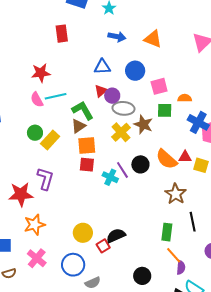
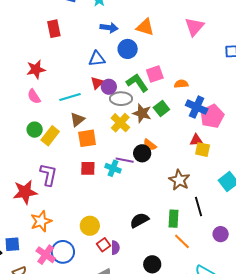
blue circle: (135, 71) -> (128, 49), moved
cyan line: (56, 96) -> (70, 97), moved
green L-shape: (83, 110) -> (137, 83), moved
green square: (165, 110) -> (161, 109), moved, turned -35
red triangle: (185, 157) -> (196, 140), moved
orange semicircle: (167, 159) -> (150, 145), moved, size x0.6
red square: (87, 165) -> (88, 168), moved
purple line: (122, 170) -> (125, 160), turned -42
black semicircle: (116, 236) -> (139, 220), moved
red square: (103, 246) -> (104, 245), moved
blue circle: (73, 265) -> (63, 252), moved
purple semicircle: (181, 267) -> (115, 248), moved

